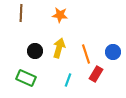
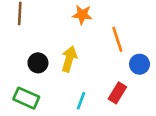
orange star: (60, 15) -> (82, 15), moved
orange line: (86, 54) -> (117, 39), moved

